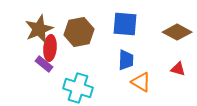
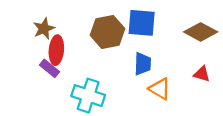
brown star: (39, 29) -> (44, 29), size x0.7
brown hexagon: (79, 32) -> (107, 32), moved

